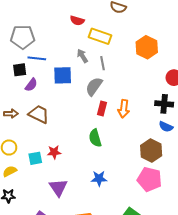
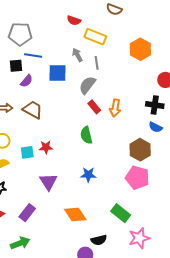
red rectangle: (102, 109) -> (94, 107), turned -56

